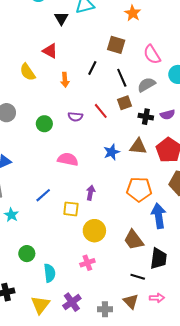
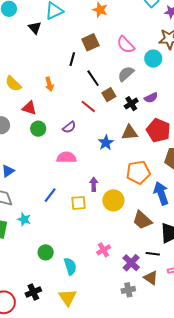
brown square: (116, 45) -> (90, 42), turned -30
red triangle: (50, 51) -> (29, 108), moved
black line: (92, 68) -> (72, 59), moved
black line: (122, 78) -> (93, 78), moved
purple semicircle: (75, 117) -> (69, 127), moved, turned -32
black cross: (146, 117) -> (131, 104), turned -32
yellow circle: (94, 231) -> (113, 200), moved
purple cross: (72, 302) -> (131, 263), moved

